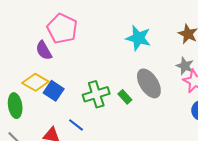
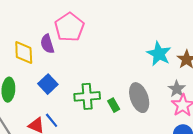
cyan star: (138, 38) -> (159, 54), moved
yellow diamond: (35, 82) -> (24, 52), moved, turned 45
blue line: (76, 125) -> (52, 120), moved

